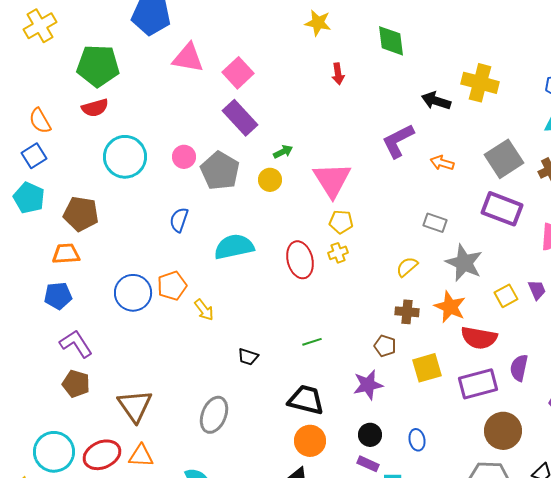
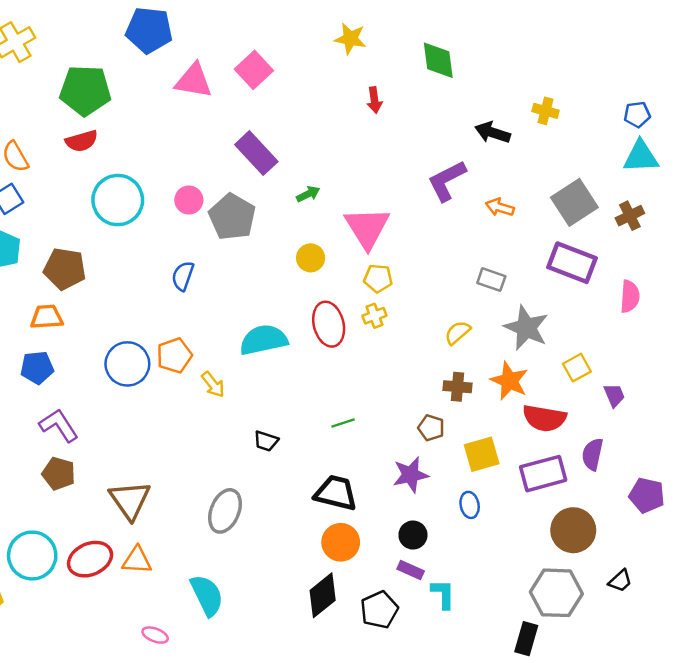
pink square: (238, 73) -> (254, 70), moved
yellow cross: (480, 83) -> (546, 111), size x0.6
yellow circle: (270, 180) -> (311, 258), moved
cyan semicircle: (234, 247) -> (264, 340), moved
purple trapezoid: (537, 290) -> (614, 395), moved
blue ellipse: (417, 440) -> (470, 505), moved

